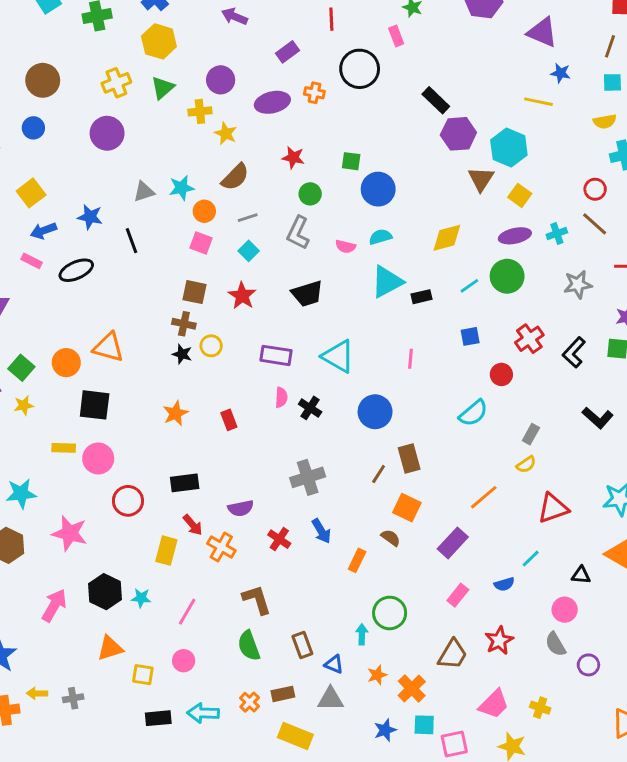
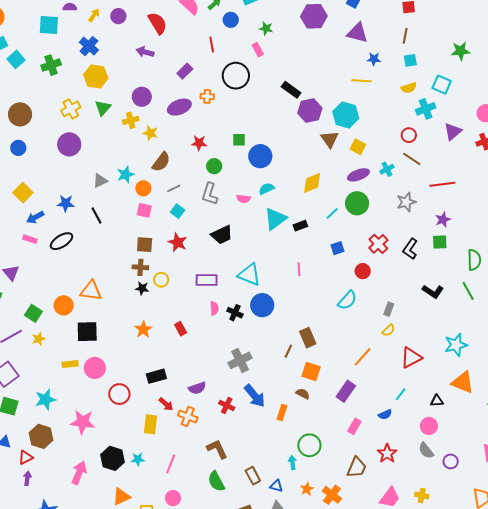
blue circle: (375, 412) -> (262, 305), moved
blue arrow: (321, 531) -> (255, 396), size x1.4

